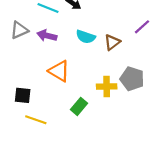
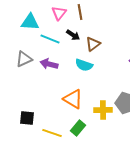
brown triangle: (112, 42) -> (93, 44), moved
orange triangle: (59, 71) -> (73, 99), moved
yellow line: (36, 120) -> (52, 133), moved

